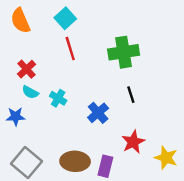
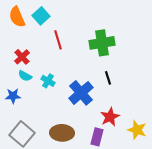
cyan square: (65, 18) -> (41, 16), moved
blue cross: (98, 113) -> (81, 93), size x1.4
purple rectangle: (105, 166) -> (97, 137), moved

